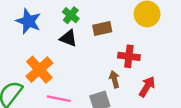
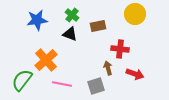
blue star: (28, 21) -> (37, 20), turned -30
red arrow: (147, 87) -> (135, 74), turned 78

